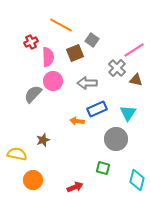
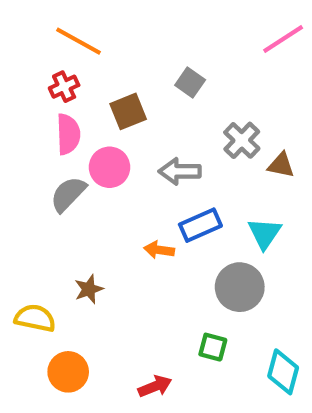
orange line: (61, 25) -> (78, 41), moved
pink line: (134, 50) -> (283, 39), moved
brown square: (75, 53) -> (128, 111), moved
pink semicircle: (48, 57) -> (68, 134), moved

